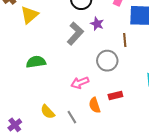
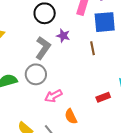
gray circle: (107, 61) -> (36, 74), moved
red rectangle: (115, 96) -> (103, 97), moved

